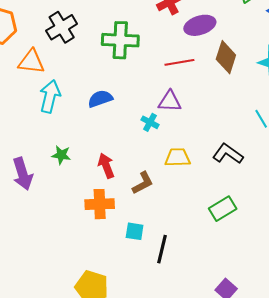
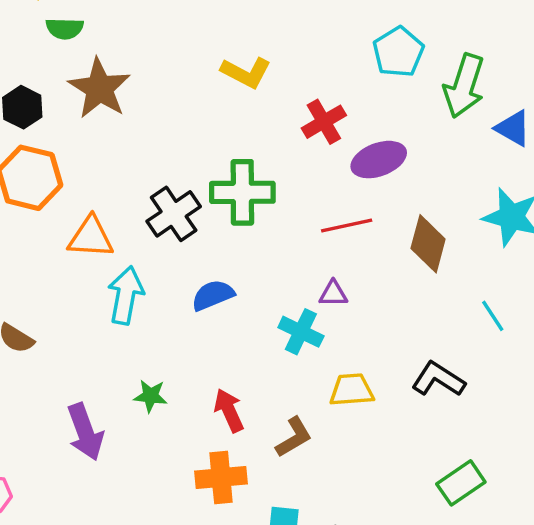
black cross: (62, 27) -> (174, 214), moved
brown diamond: (226, 57) -> (428, 244), moved
purple triangle: (170, 101) -> (333, 294), size x0.7
cyan cross: (150, 122) -> (301, 332), size x1.4
green rectangle: (223, 209) -> (461, 483), moved

